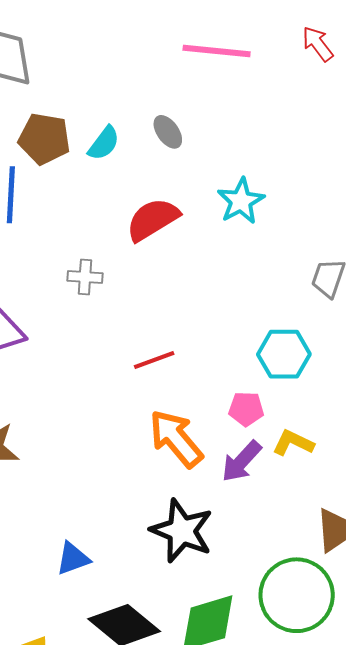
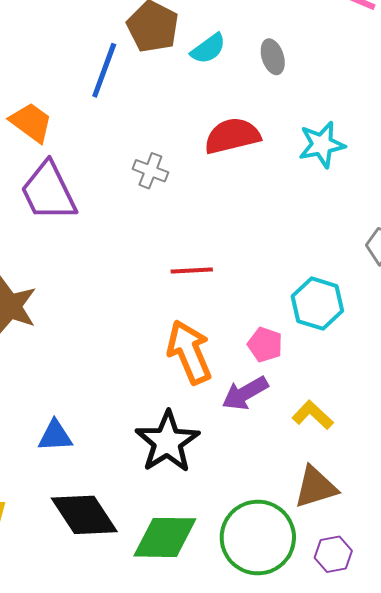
yellow L-shape: (293, 443) -> (313, 415), moved

